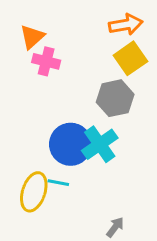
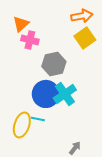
gray hexagon: (115, 98) -> (54, 64), moved

